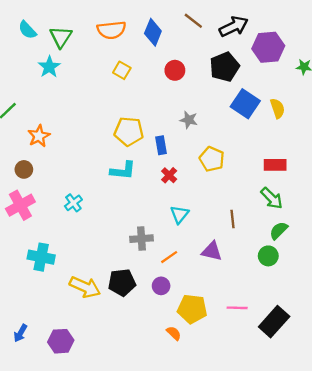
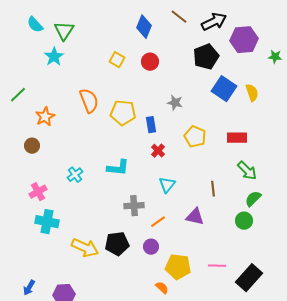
orange semicircle: (111, 30) -> (89, 101), moved, turned -105
red circle: (175, 70) -> (150, 62), moved
red rectangle: (275, 165) -> (237, 138), moved
cyan L-shape: (123, 171) -> (118, 168), moved
pink cross: (20, 205) -> (38, 192), moved, size x0.7

